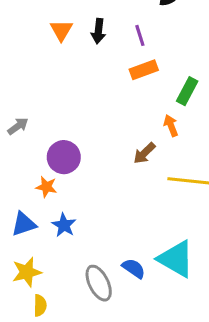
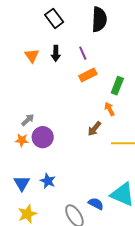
gray arrow: (18, 126) -> (28, 120), moved
orange star: (46, 187) -> (22, 140), moved
blue triangle: (24, 224) -> (22, 183), turned -36

